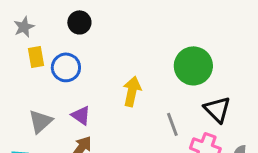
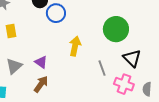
yellow rectangle: (36, 57) -> (11, 31), moved
blue circle: (66, 67) -> (56, 13), moved

